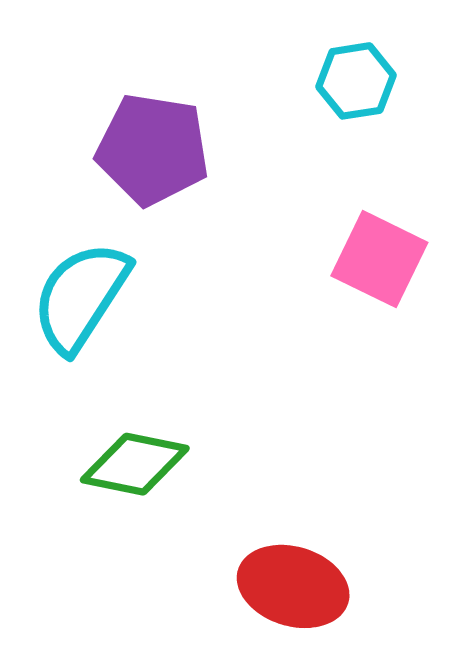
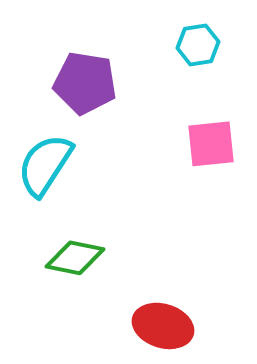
pink square: (379, 259) -> (211, 144), turned -32

